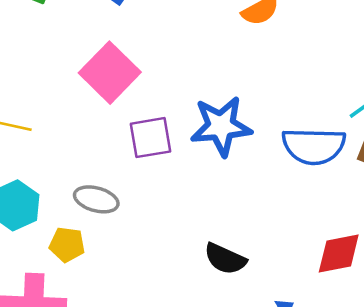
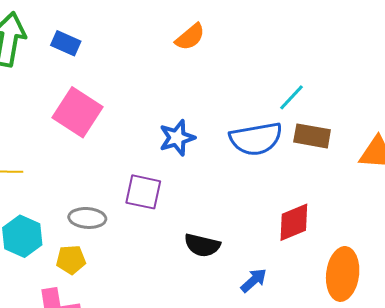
blue star: (221, 126) -> (177, 138), size x0.7
purple square: (150, 138) -> (143, 192), moved, turned 33

